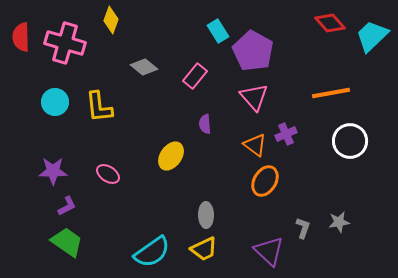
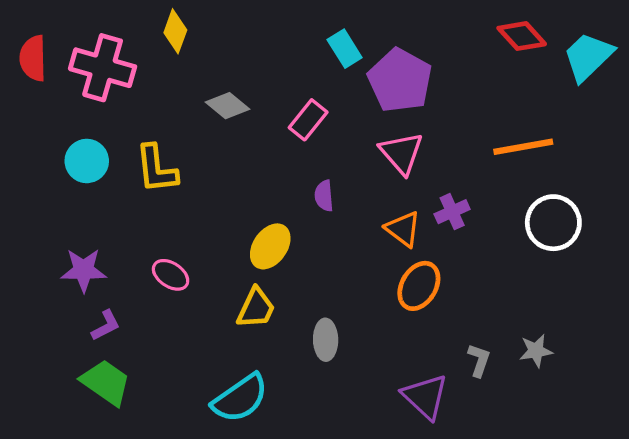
yellow trapezoid: (204, 249) -> (256, 308), moved, turned -40

